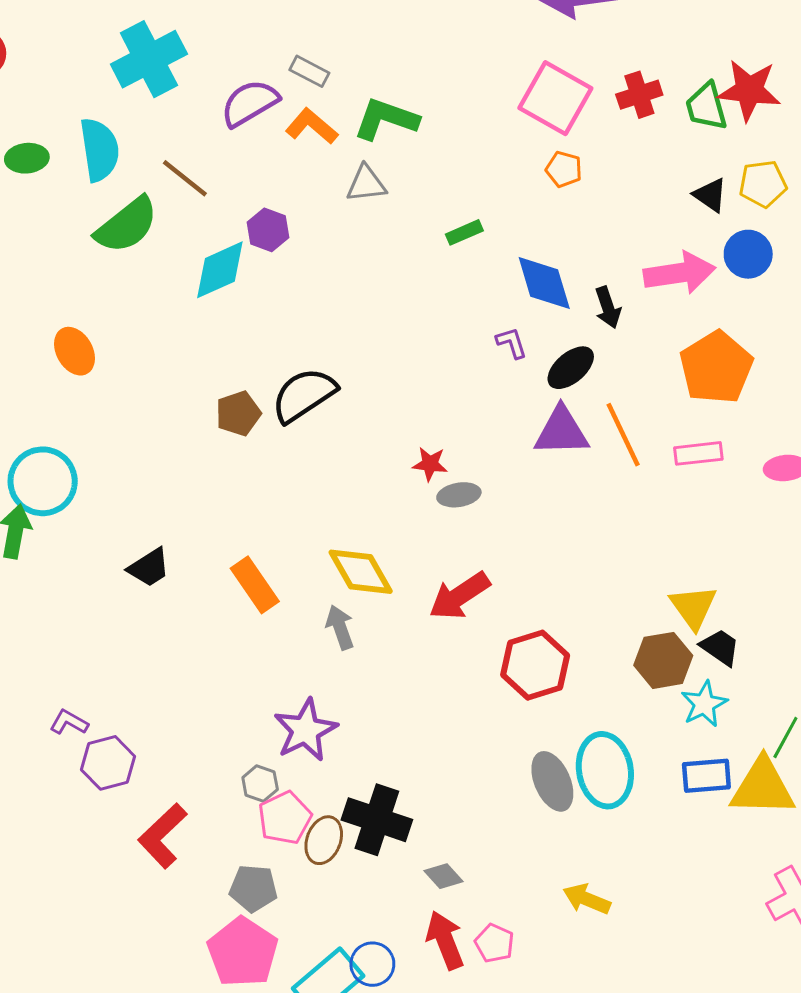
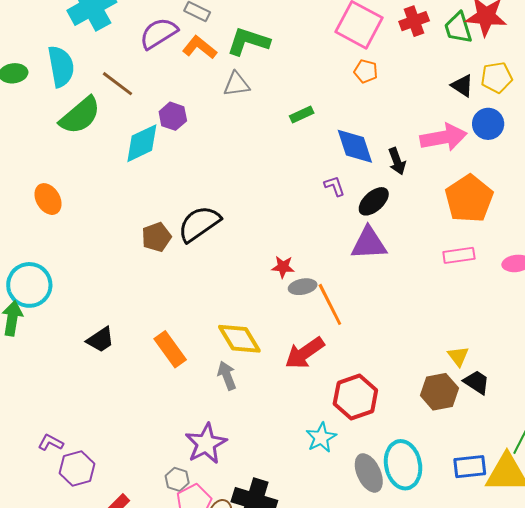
orange line: (623, 435) -> (330, 304), moved
yellow triangle: (693, 607) -> (458, 356), size x0.7
cyan star: (704, 704) -> (321, 438), moved

